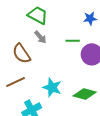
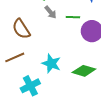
gray arrow: (40, 37) -> (51, 12), moved

